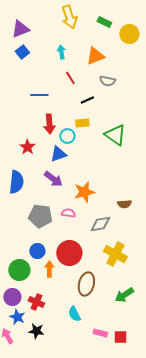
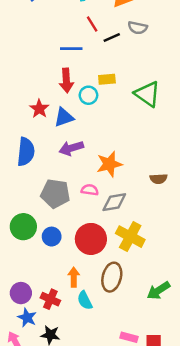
blue line: (39, 95) -> (71, 49), moved
black line: (87, 100) -> (112, 37), moved
blue triangle: (58, 154) -> (64, 117), moved
purple arrow: (53, 179) -> (71, 148), turned 126
gray diamond: (100, 224) -> (114, 202), moved
yellow cross: (115, 254) -> (130, 237), moved
orange arrow: (49, 269) -> (74, 277), moved
green circle: (19, 270) -> (23, 227), moved
cyan semicircle: (74, 314) -> (85, 300), moved

